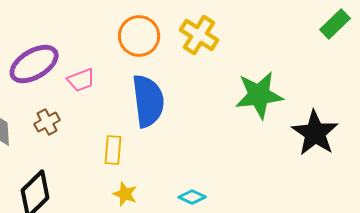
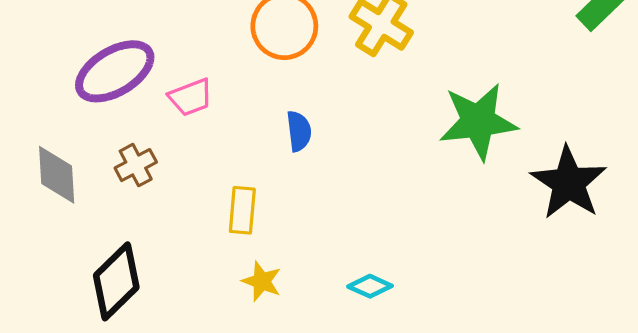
blue semicircle: (148, 101) -> (299, 131), size x0.5

